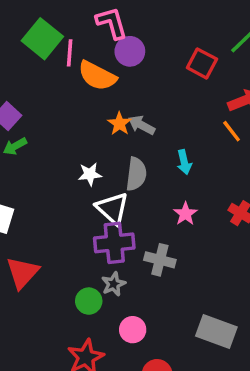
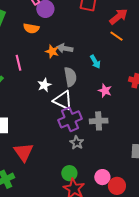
pink line: (70, 53) -> (19, 63), moved
orange semicircle: (97, 76) -> (31, 28), size x0.7
green circle: (89, 301) -> (69, 173), moved
pink circle: (133, 330) -> (102, 177), moved

